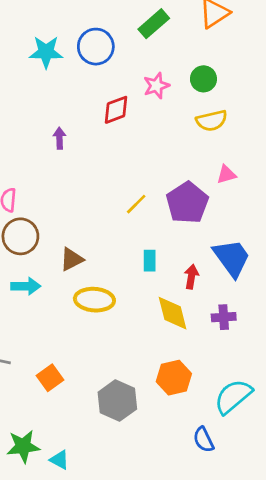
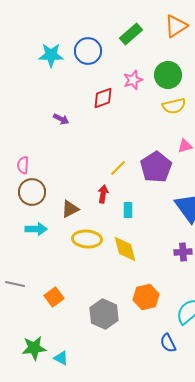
green circle: (203, 79) -> (168, 75), size x1.4
purple arrow: (59, 138) -> (61, 119), turned 119
red arrow: (191, 277) -> (103, 194), moved
yellow diamond: (173, 313) -> (125, 249), moved

